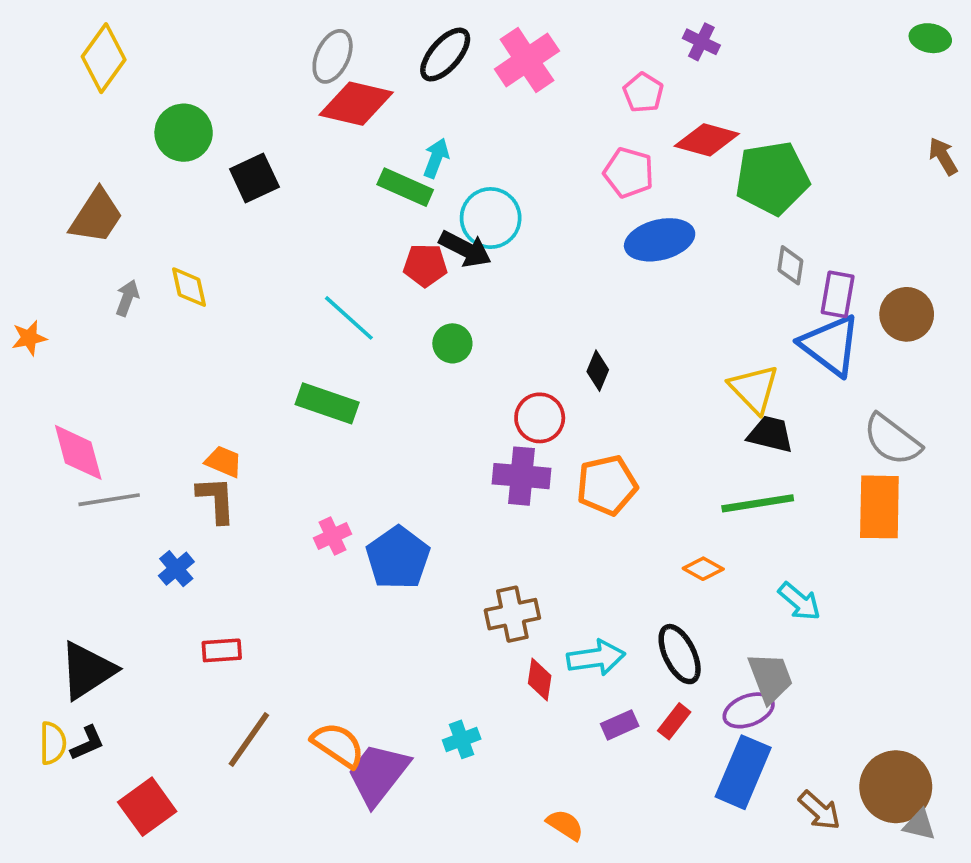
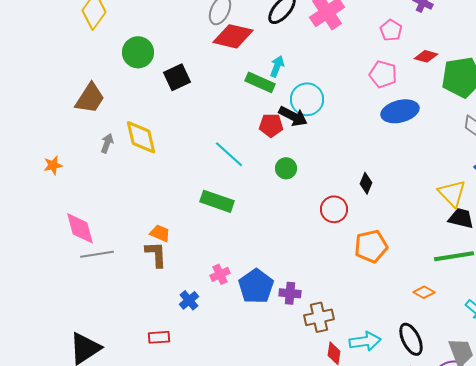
red diamond: (707, 140) -> (426, 56), size x0.7
yellow diamond: (189, 287) -> (141, 137), size x1.5
purple cross: (521, 476) -> (290, 293), moved, size x0.7
blue cross: (176, 569) -> (189, 300), moved

